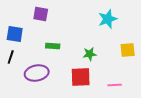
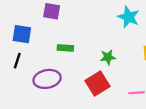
cyan star: (108, 19) -> (129, 17), turned -30
red square: (81, 77) -> (98, 84), turned -30

